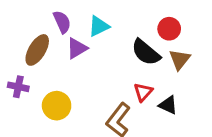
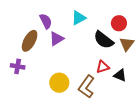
cyan triangle: (99, 26) -> (79, 18), moved
red triangle: (143, 92) -> (103, 67), turned 32
yellow circle: (57, 106) -> (59, 83), moved

